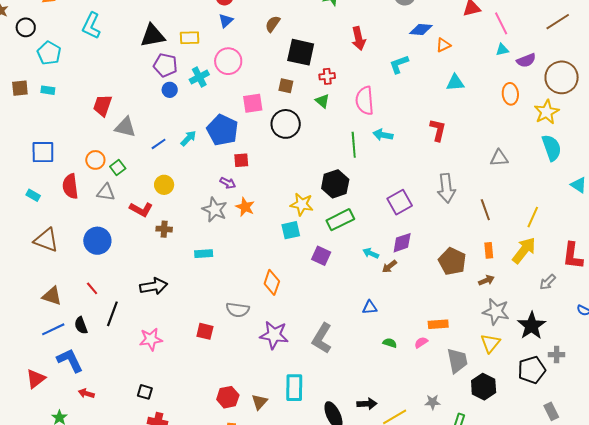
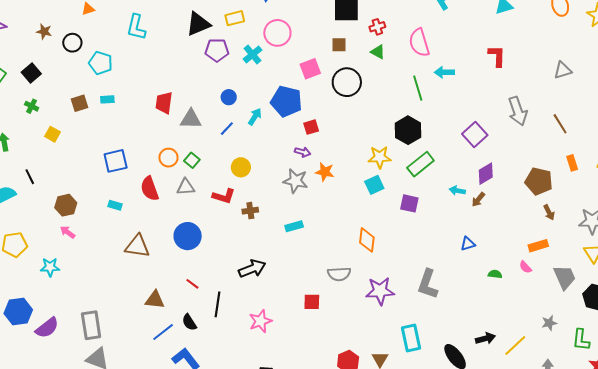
blue circle: (170, 90) -> (229, 97), moved
brown arrow: (486, 280) -> (549, 212), moved, turned 98
pink semicircle: (421, 342) -> (525, 267), turned -88

